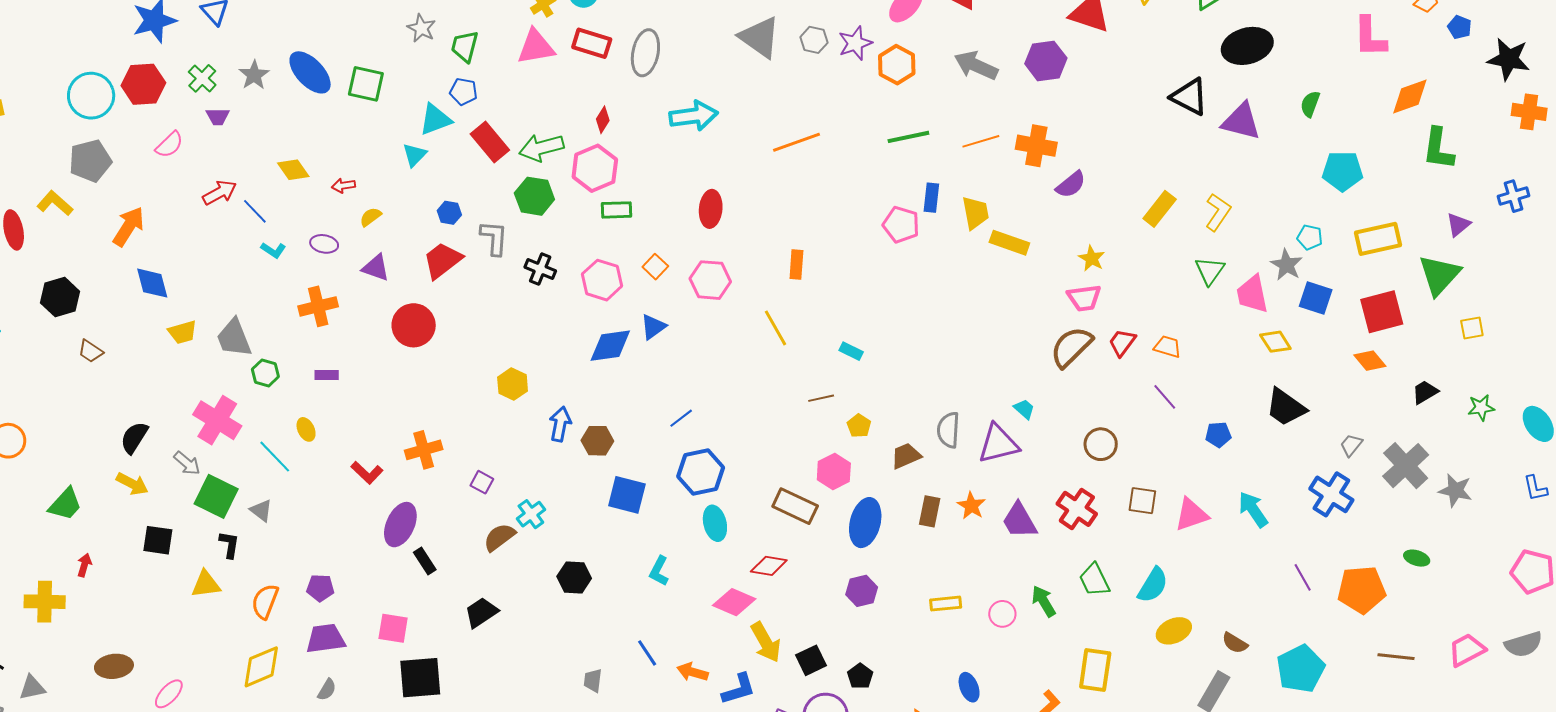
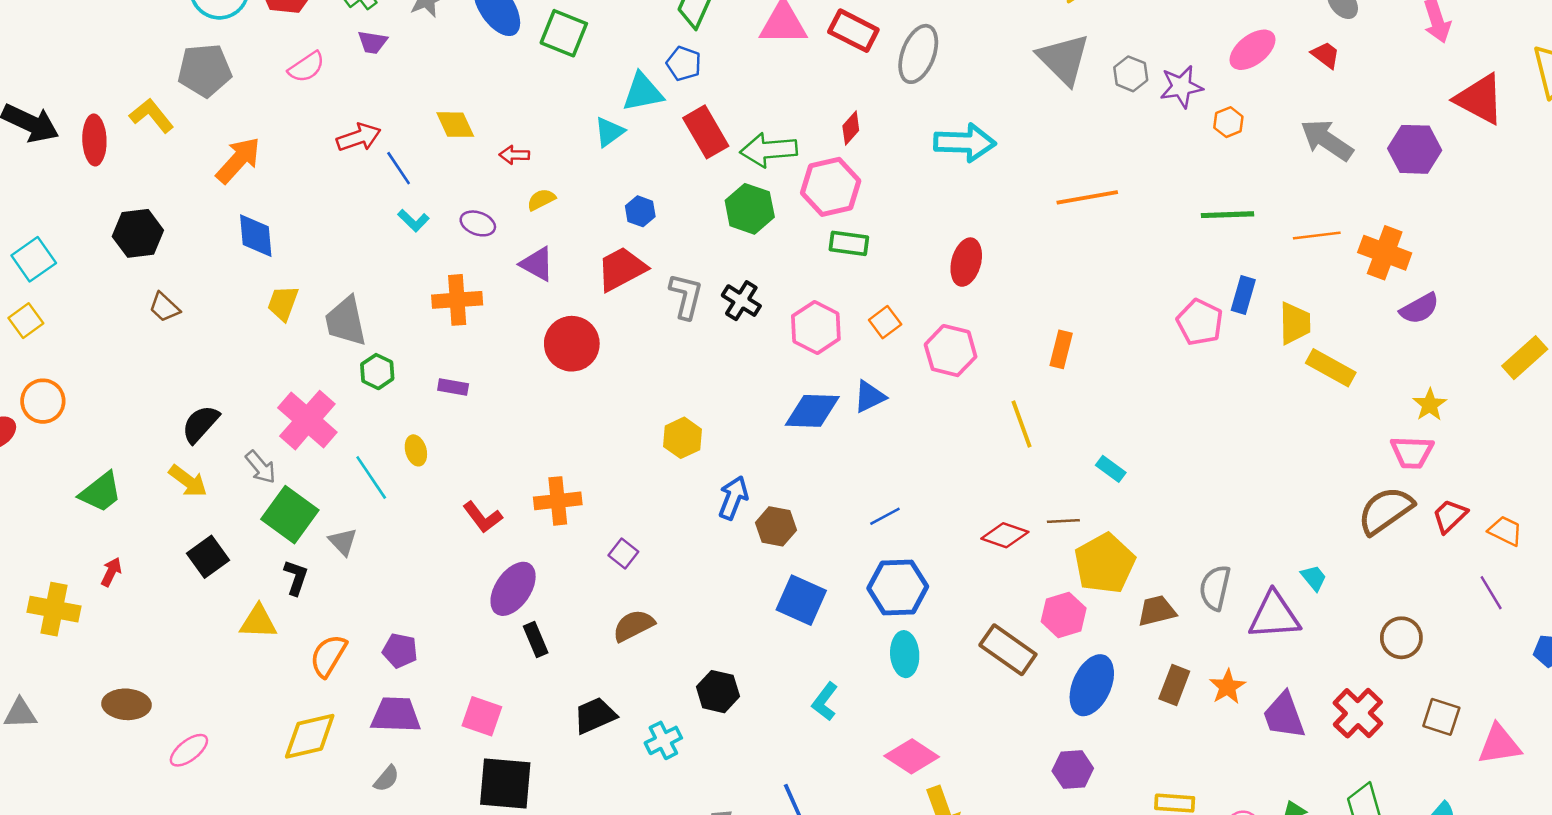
orange hexagon: (897, 65) -> (1228, 122), size x0.6
gray L-shape: (494, 238) -> (686, 296), moved
yellow trapezoid: (183, 332) -> (283, 303), turned 116
yellow pentagon: (859, 426) -> (1105, 563), size x2.0
cyan cross: (531, 514) -> (663, 740), moved
black square: (158, 540) -> (208, 557), turned 36
red diamond: (769, 566) -> (1005, 535), moved

